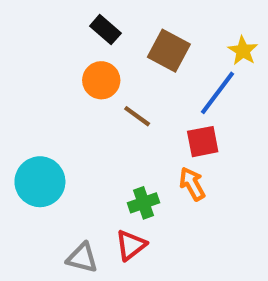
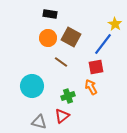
black rectangle: (105, 30) -> (50, 14), turned -32
brown square: (169, 51) -> (71, 37), moved
brown line: (137, 116) -> (61, 62), moved
cyan circle: (40, 182) -> (32, 86), moved

